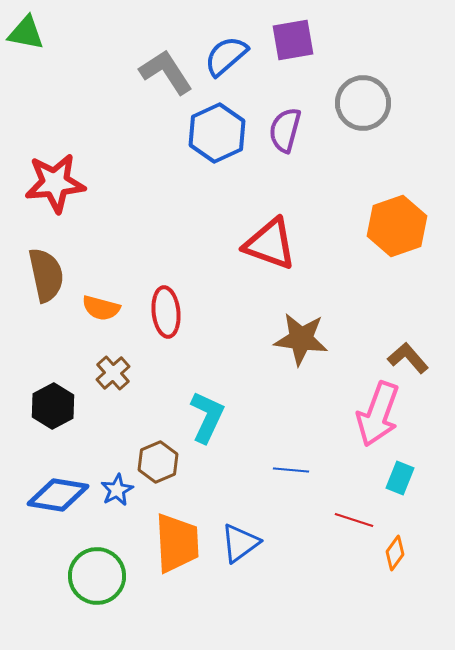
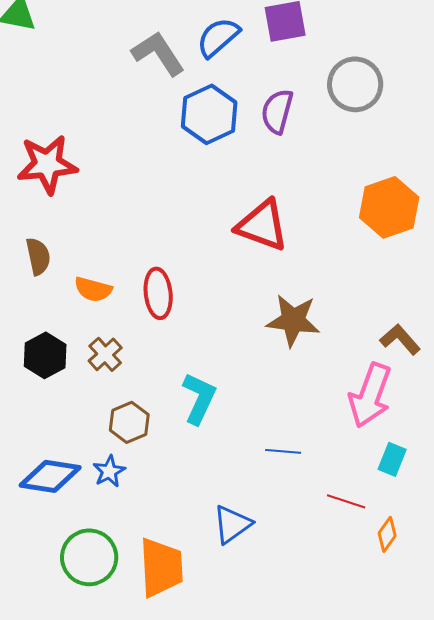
brown semicircle: (46, 275) -> (38, 256), size x0.7
black hexagon: (53, 406) -> (45, 355), moved
brown hexagon: (158, 462) -> (129, 422), moved
orange trapezoid: (177, 543) -> (161, 567), moved

